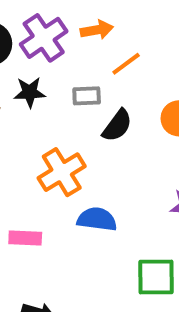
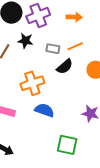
orange arrow: (97, 30) -> (74, 17), moved
orange line: (126, 64) -> (75, 46), moved

